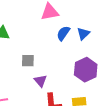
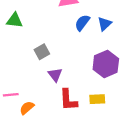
gray square: (28, 61) -> (42, 52), turned -32

